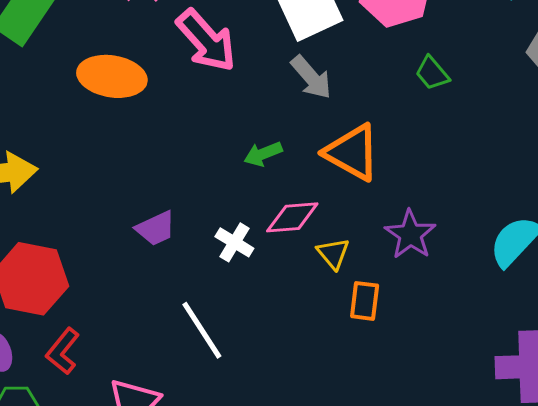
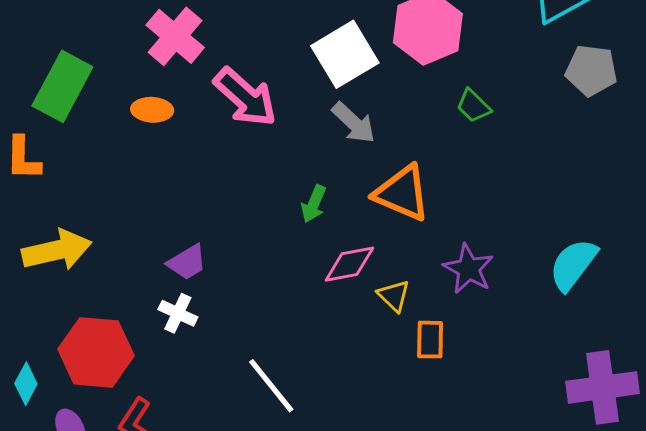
orange ellipse: (112, 76) -> (152, 110), moved, size x0.6
green arrow: (263, 154) -> (314, 204), turned -39
purple trapezoid: (156, 228) -> (187, 262), moved
white cross: (234, 242) -> (178, 313), moved

